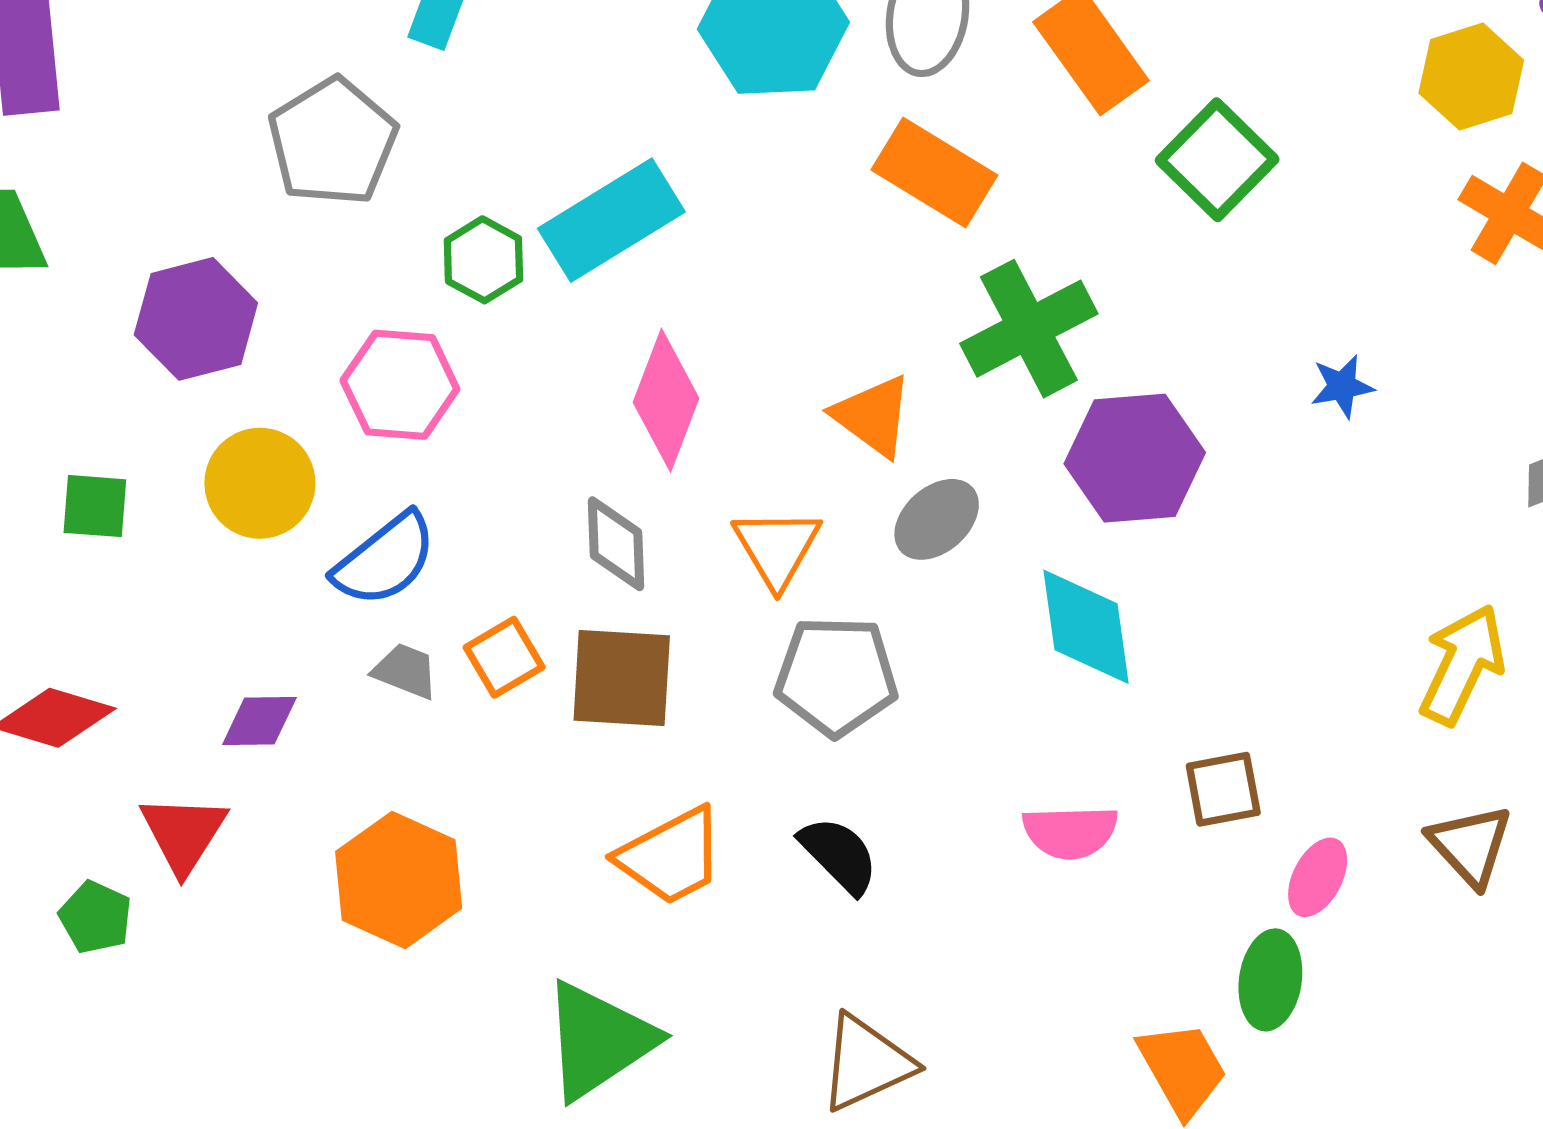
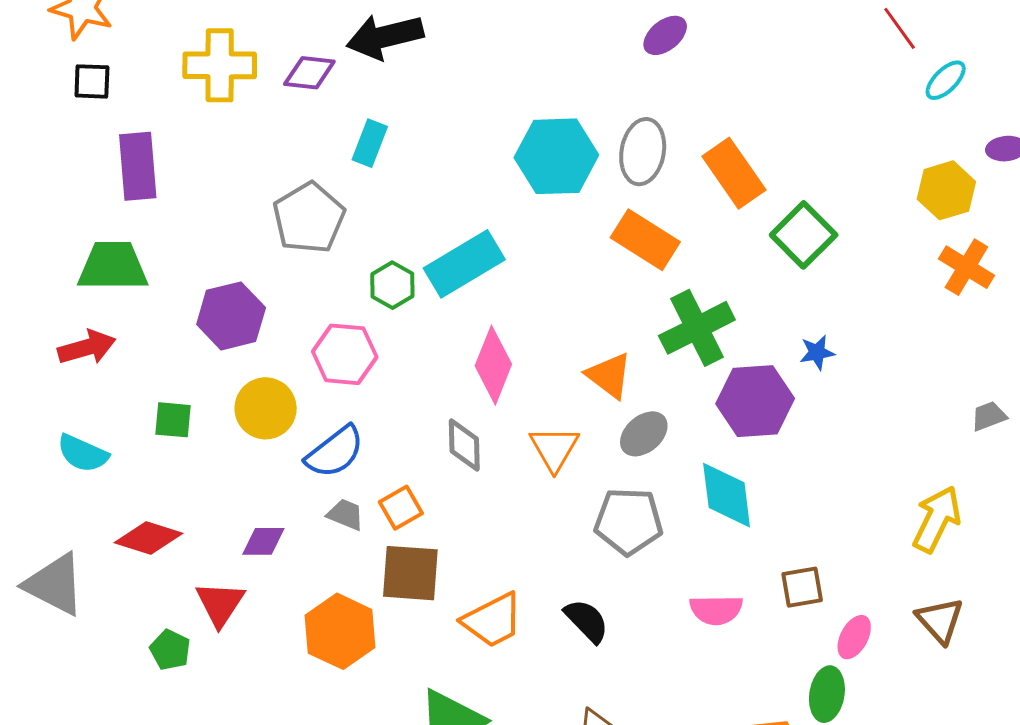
blue star: (1342, 386) -> (817, 352), moved
gray pentagon: (836, 676) -> (628, 521), moved
brown square: (622, 678) -> (410, 573), moved

